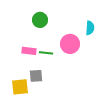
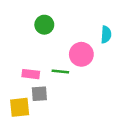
pink rectangle: (29, 51) -> (31, 74), moved
green line: (46, 53) -> (60, 72), moved

